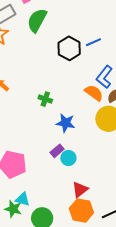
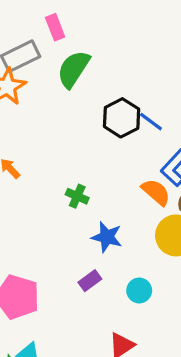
blue line: (93, 42) -> (151, 122), moved, turned 56
cyan circle: (68, 158) -> (139, 291), moved

